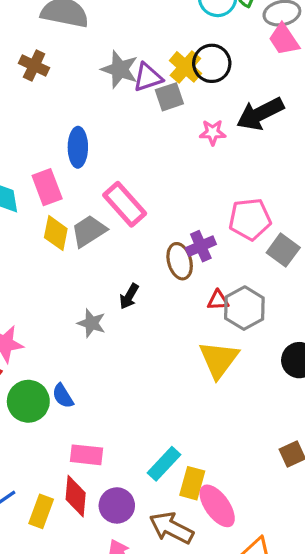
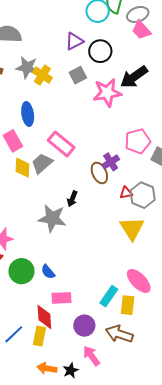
yellow cross: (185, 67) -> (42, 75), moved
gray star: (120, 69) -> (27, 67), moved
purple triangle: (148, 77) -> (74, 41), moved
pink star: (213, 132) -> (107, 93), size x1.8
gray star: (92, 323) -> (52, 218), size x1.6
blue semicircle: (63, 396) -> (48, 272), moved
red diamond: (76, 496) -> (44, 317), moved
pink ellipse: (217, 506) -> (139, 281), moved

